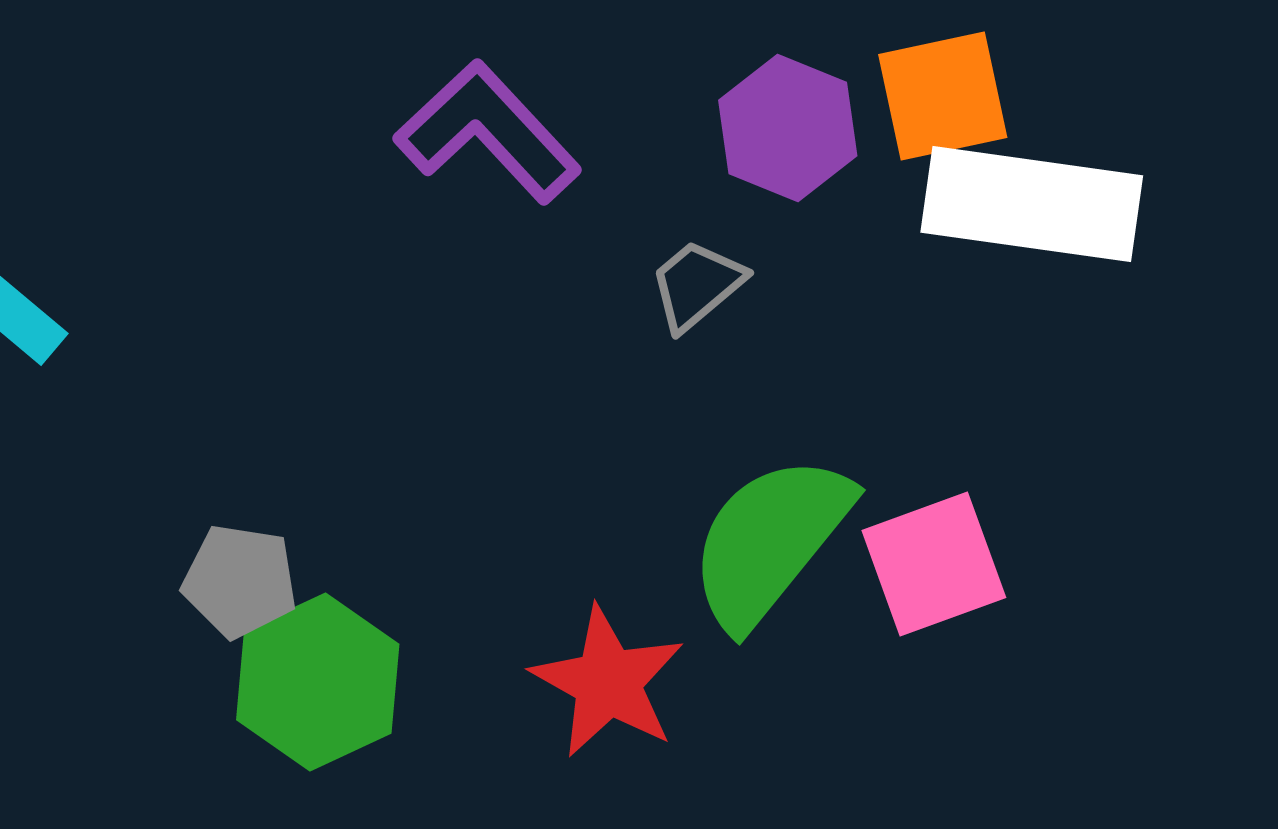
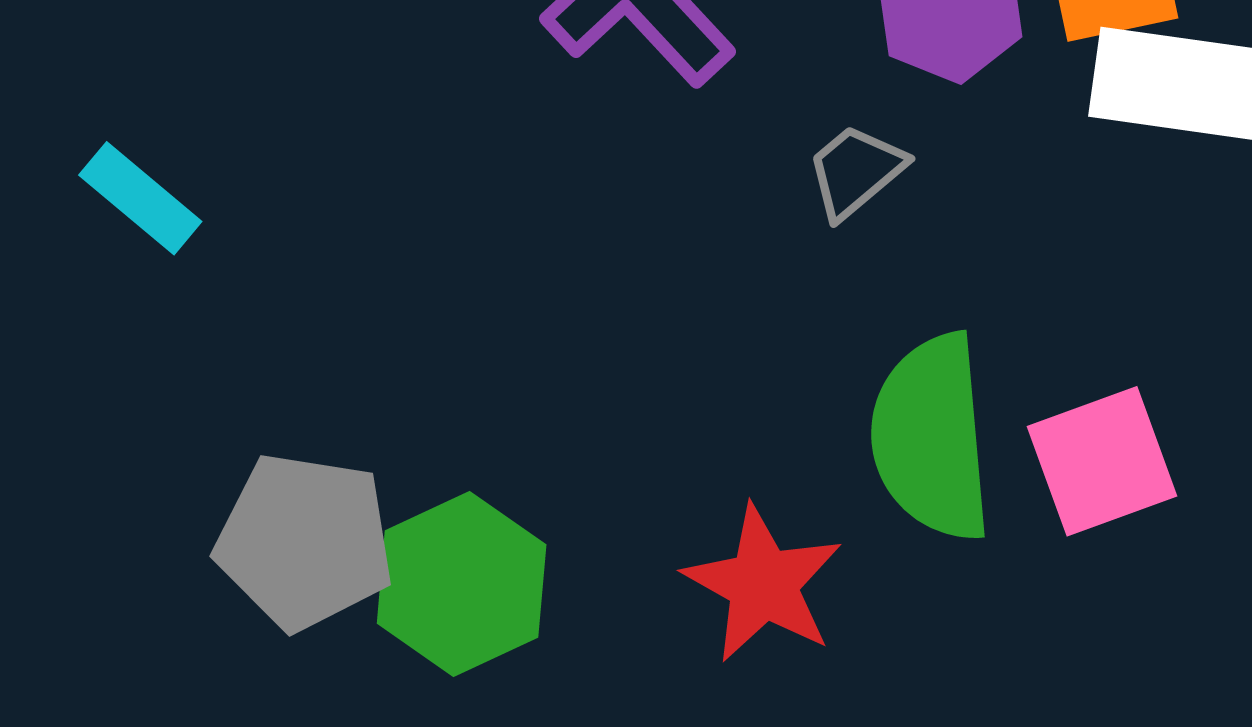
green semicircle: (770, 541) -> (931, 437), turned -44
gray pentagon: (240, 581) -> (305, 541), moved, size x1.5

